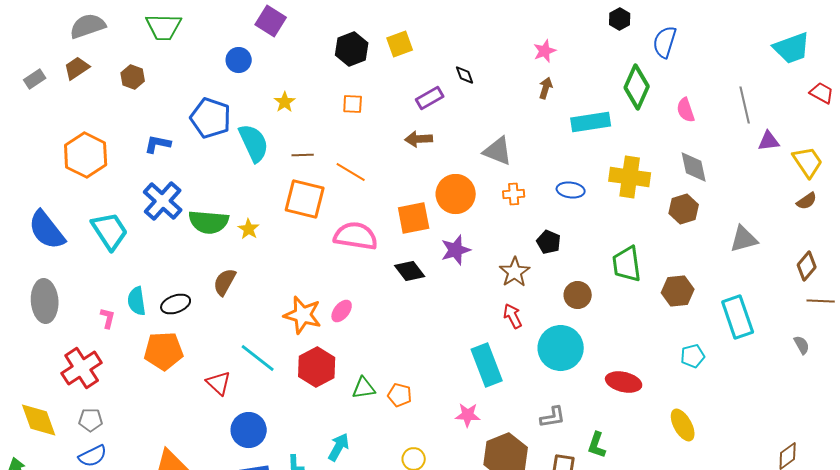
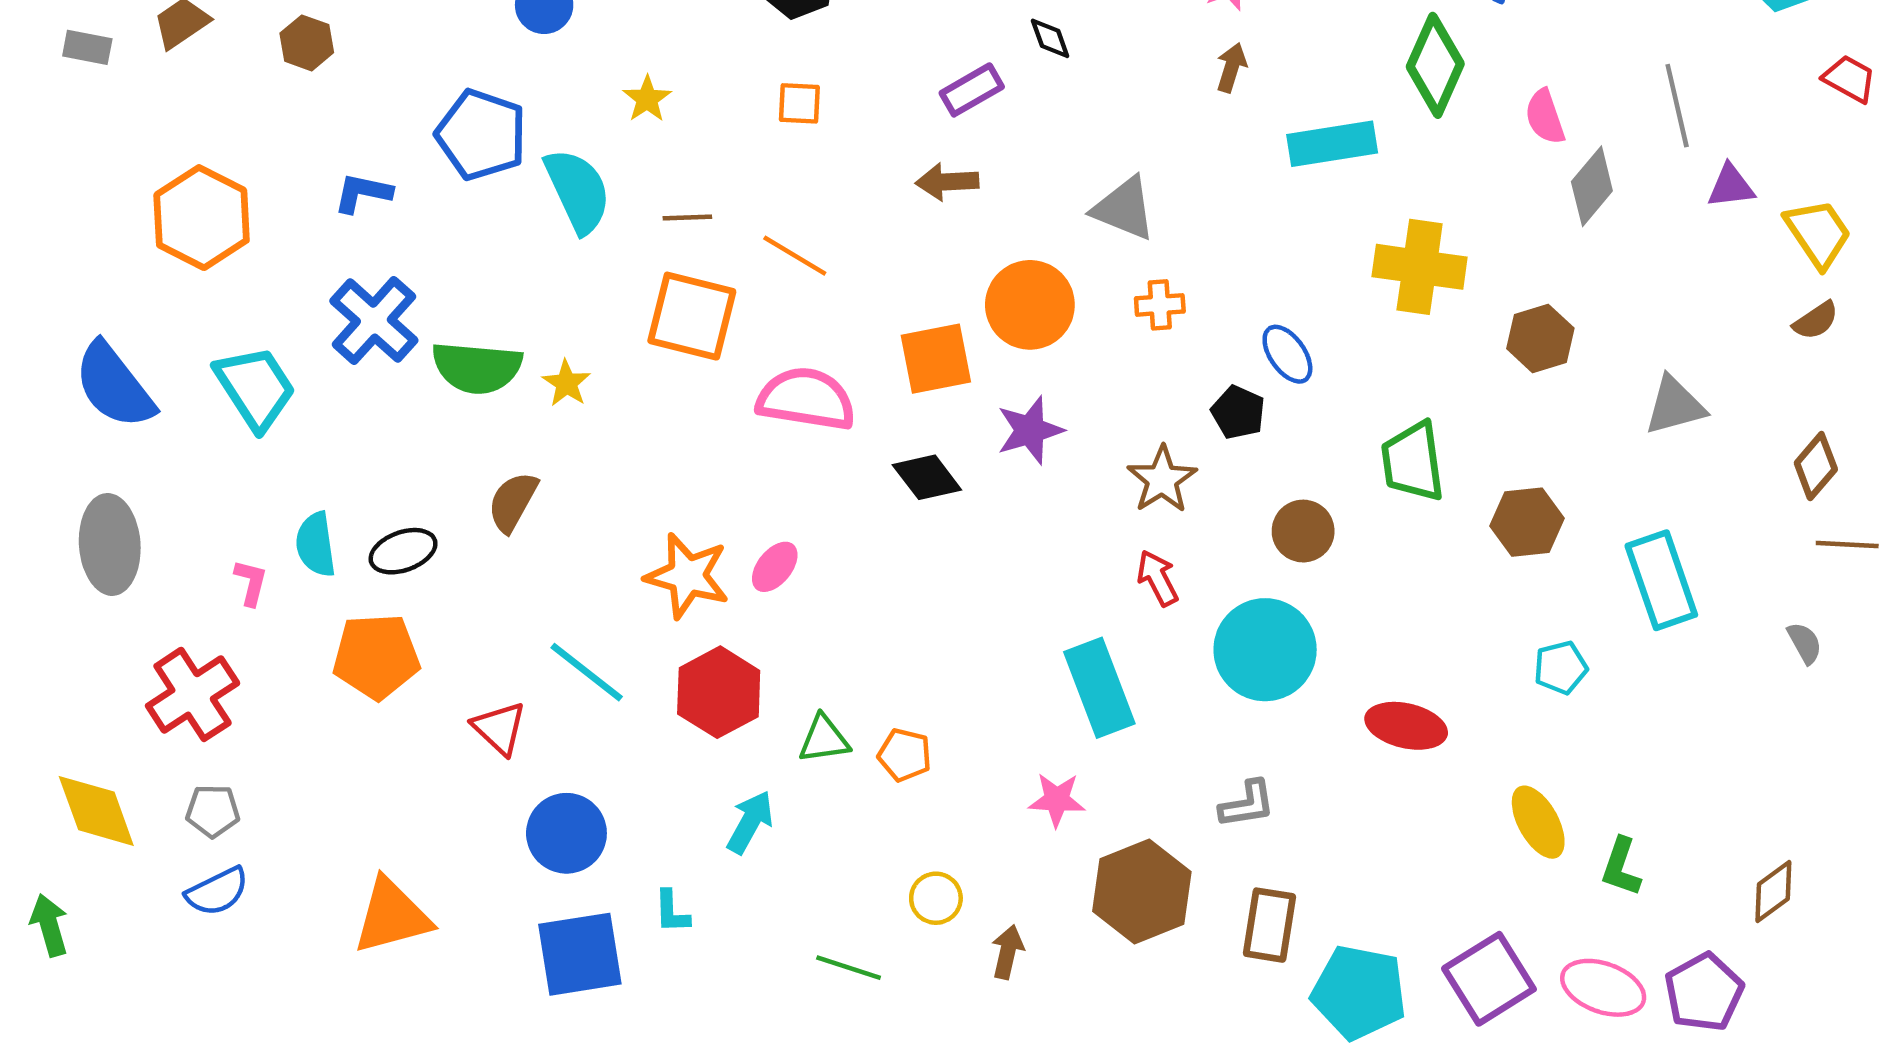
gray rectangle: (35, 79) -> (87, 47), turned 45
gray diamond: (694, 167) -> (1592, 186), moved, turned 52
blue ellipse: (571, 190) -> (1287, 354), moved, turned 48
green L-shape: (597, 445) -> (1621, 867), moved
cyan arrow: (339, 447) -> (750, 822), moved

